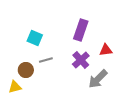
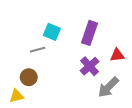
cyan square: (35, 38) -> (52, 32), moved
gray line: (46, 60) -> (38, 50), moved

